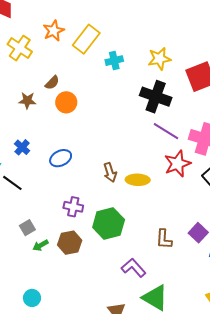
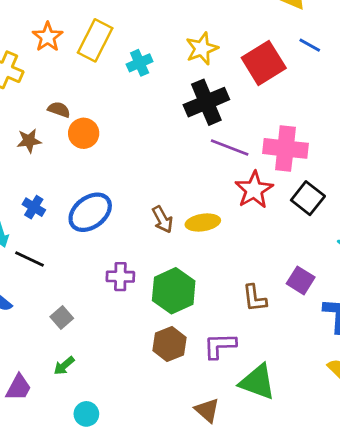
brown semicircle: (52, 83) -> (59, 110), turned -105
black cross: (156, 97) -> (206, 102), turned -32
blue ellipse: (61, 158) -> (90, 212), size x1.4
brown hexagon: (70, 243) -> (170, 344), moved
green arrow: (40, 245) -> (64, 366), moved
purple L-shape: (134, 268) -> (220, 346), turned -40

